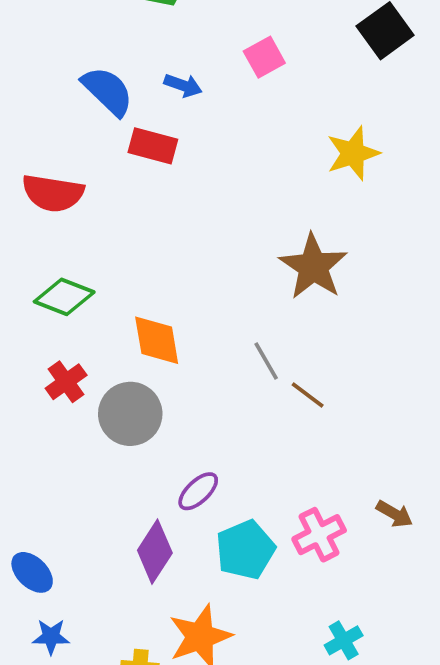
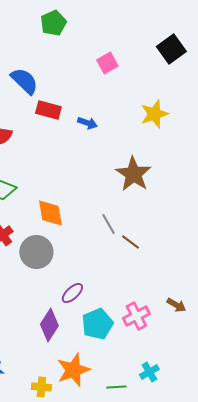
blue arrow: (183, 85) -> (87, 123), moved

